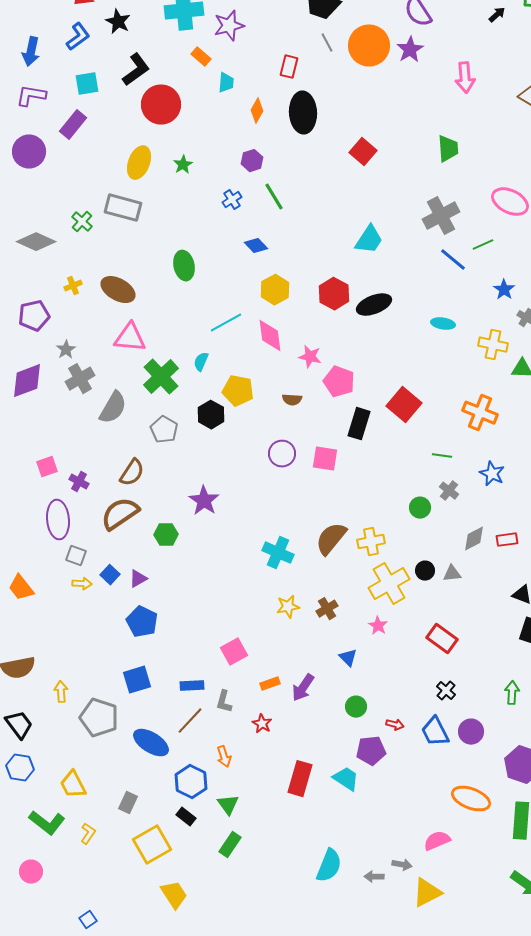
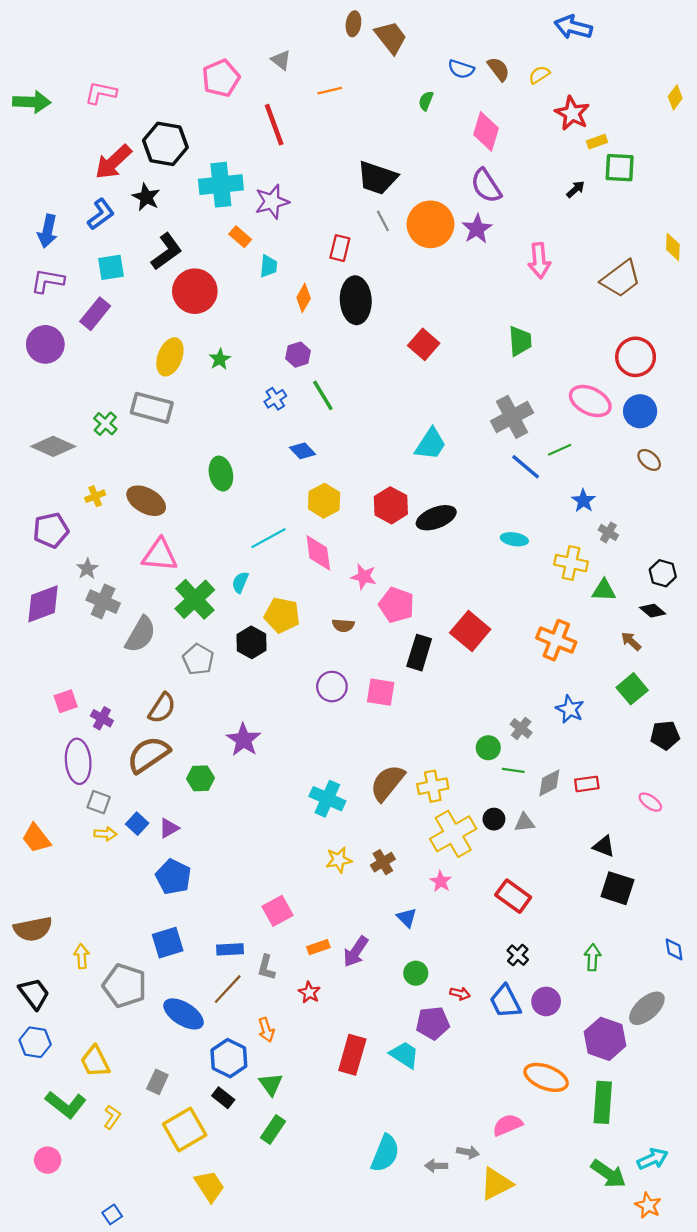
gray cross: (80, 379) -> (103, 602), turned -36
green line: (442, 456) -> (513, 770), moved

